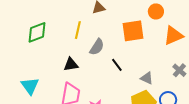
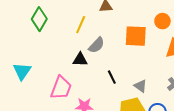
green diamond: (37, 32) -> (39, 19), turned -50
black triangle: (71, 64) -> (80, 59), moved
black line: (117, 65) -> (112, 77), moved

